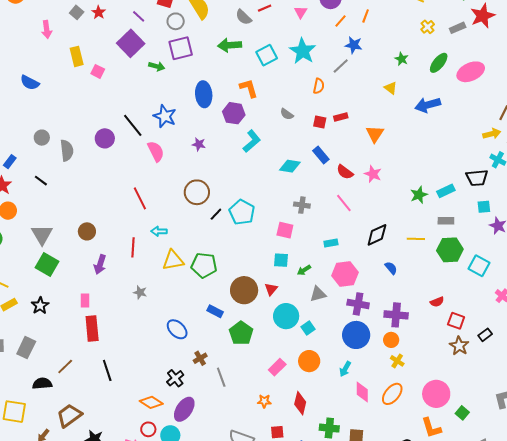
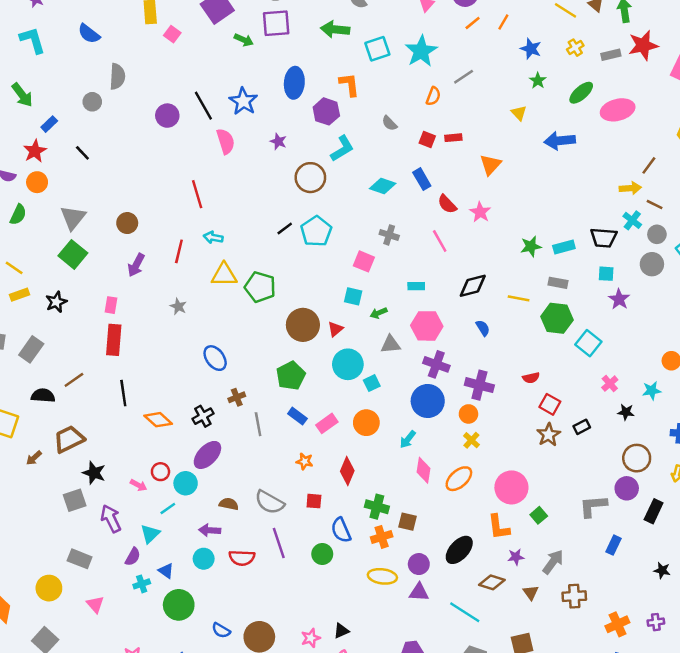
blue star: (354, 45) -> (531, 49), moved
gray semicircle: (67, 150) -> (117, 76), moved
brown circle: (197, 192) -> (310, 178), moved
blue rectangle: (215, 311) -> (297, 416), moved
orange diamond: (151, 402) -> (158, 420), moved

